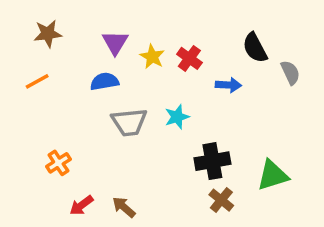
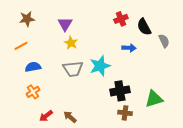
yellow star: (152, 57) -> (71, 43), moved
red cross: (189, 58) -> (121, 19), moved, turned 32
blue semicircle: (104, 81) -> (33, 67), moved
cyan star: (177, 117) -> (100, 66), size x1.5
brown cross: (221, 200) -> (125, 113), turned -32

